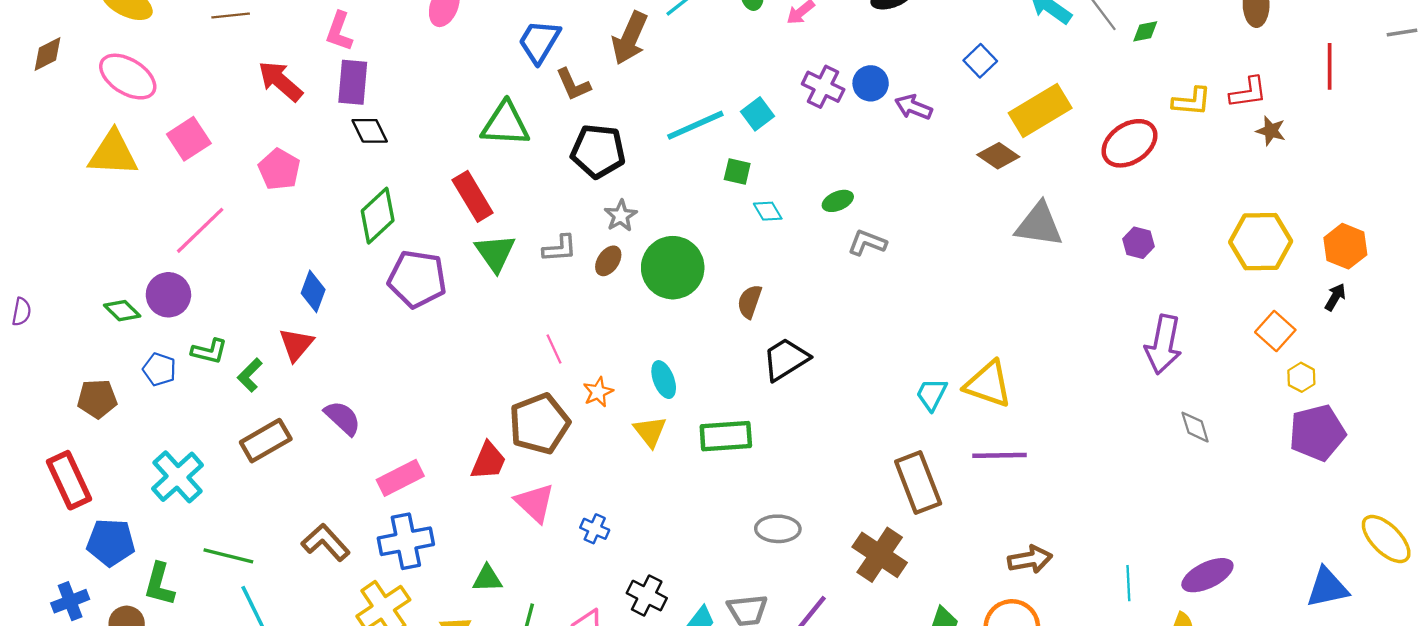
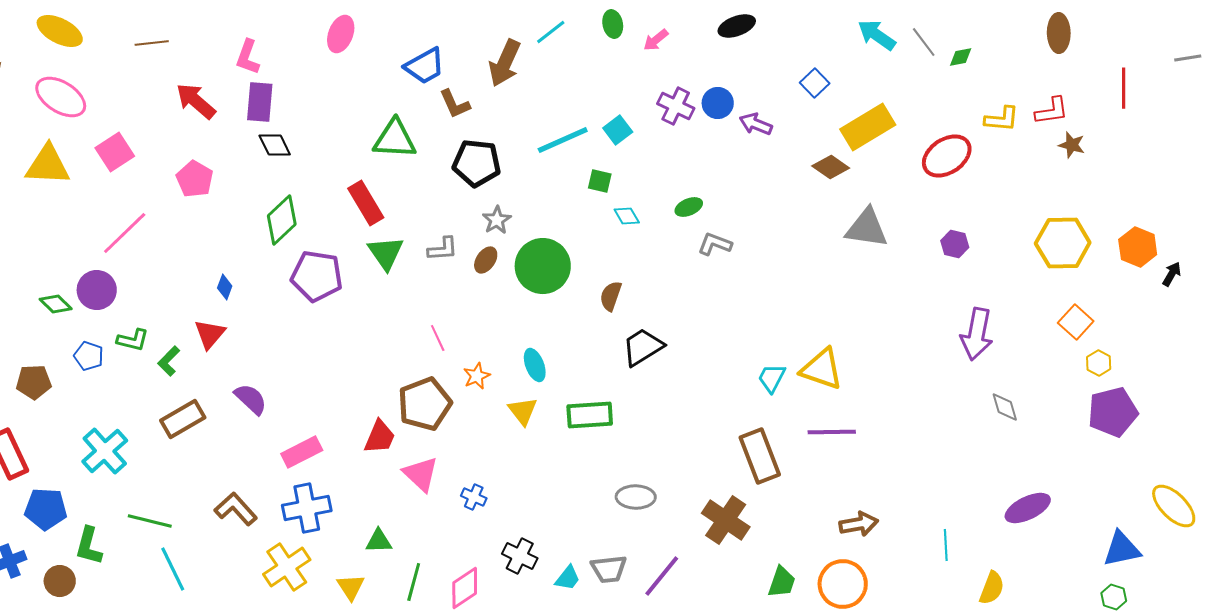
blue trapezoid: (539, 42) -> (425, 66), turned -150
blue diamond: (313, 291) -> (225, 287), size x0.7
black arrow: (1335, 297) -> (1172, 274), moved
purple ellipse: (1207, 575) -> (1028, 508), moved

